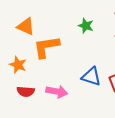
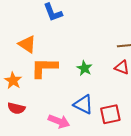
green star: (86, 26) -> (84, 68), moved
pink arrow: (57, 92) -> (59, 121), moved

